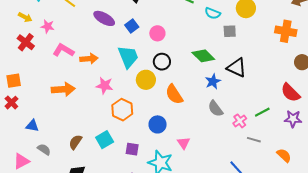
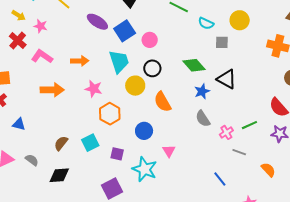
blue square: (132, 26) -> (125, 31), size x1.5
pink L-shape: (63, 50) -> (42, 56), moved
gray semicircle: (44, 149) -> (32, 160), moved

